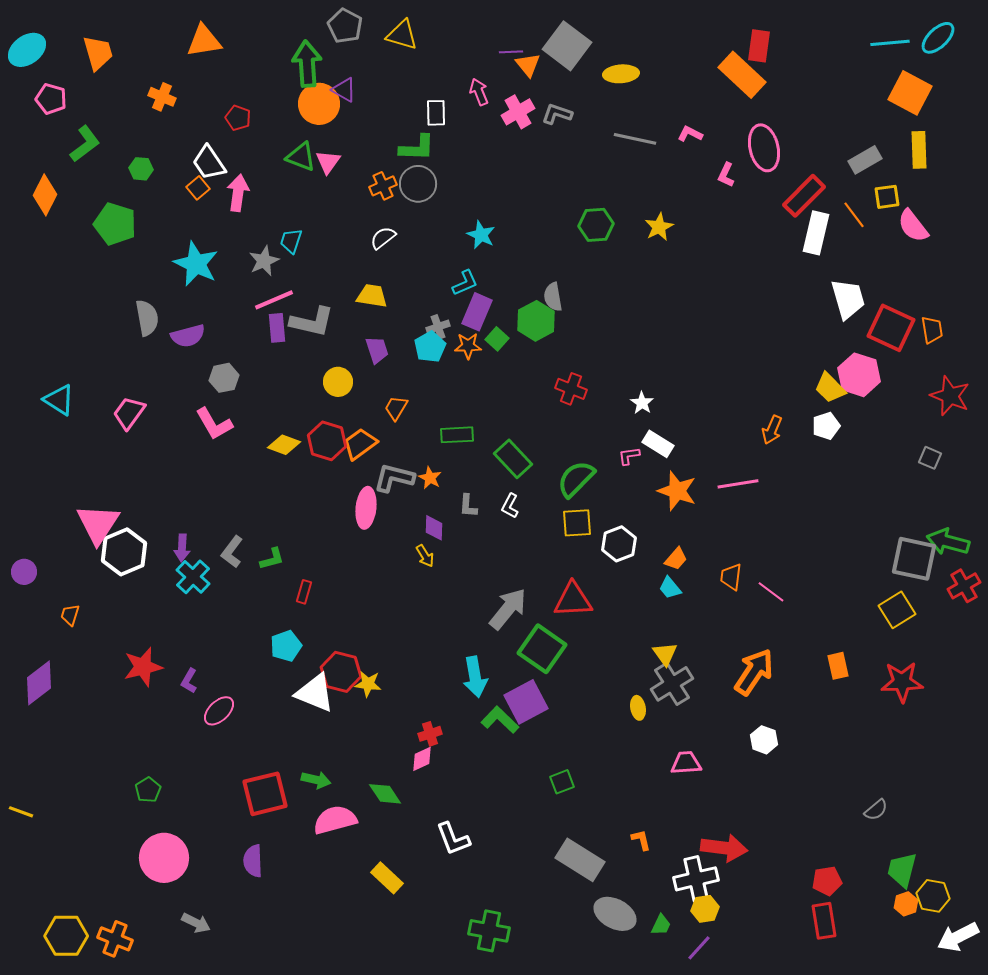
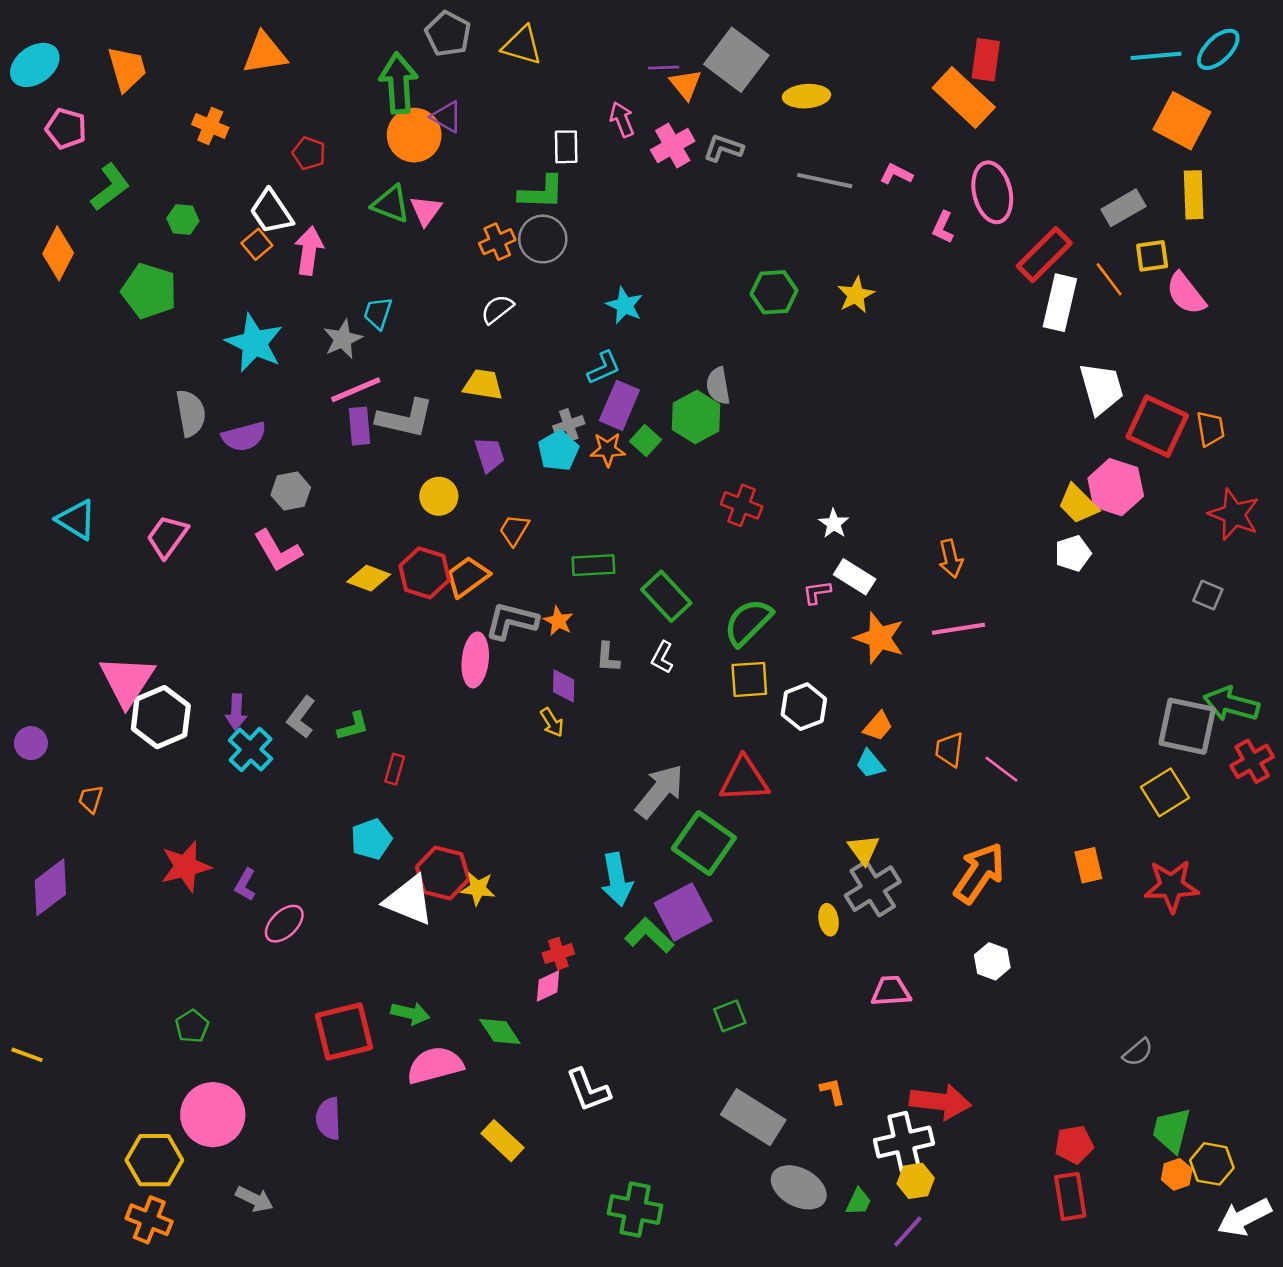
orange arrow: (772, 430) -> (951, 559), moved, turned -36
yellow hexagon: (66, 936) -> (154, 1160), moved

